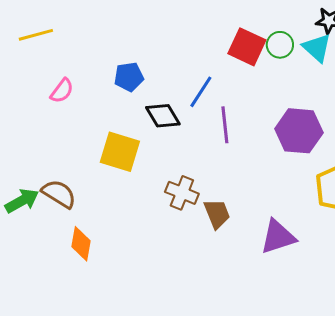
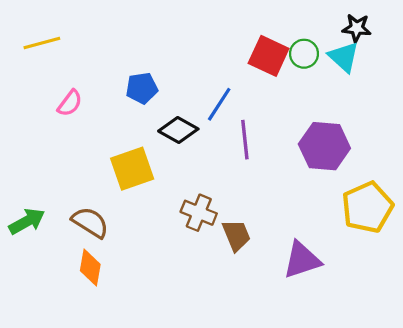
black diamond: (163, 116) -> (178, 130), turned -30
yellow square: (120, 152) -> (132, 169), turned -36
brown semicircle: (59, 194) -> (90, 222), moved

